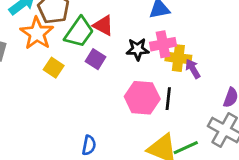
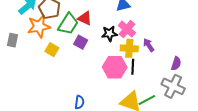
orange star: (37, 33) -> (39, 26), turned 30
pink cross: (163, 44) -> (127, 29), turned -36
yellow cross: (178, 58) -> (129, 48), moved

